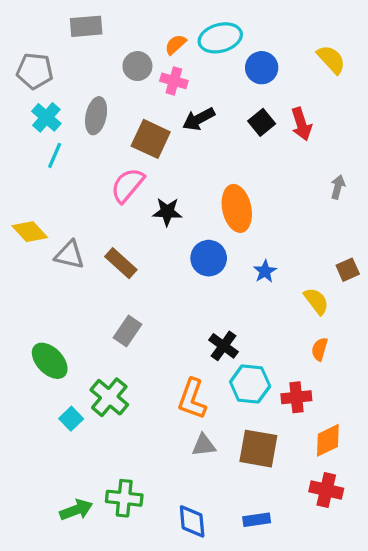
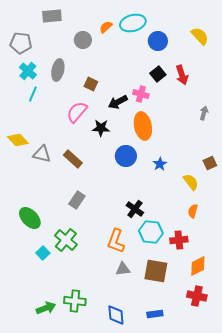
pink cross: (174, 81) -> (141, 94), moved
black arrow: (199, 119) -> (118, 102), moved
brown square: (151, 139) -> (91, 84), size x0.6

